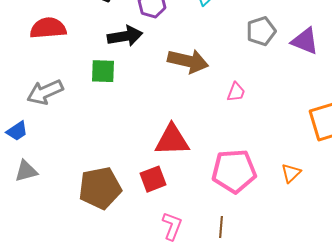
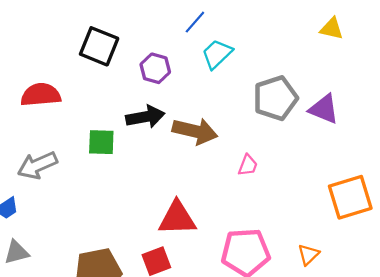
gray pentagon: (261, 31) -> (275, 98), size x1.4
black arrow: (125, 36) -> (145, 117), moved

